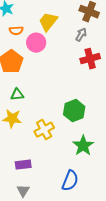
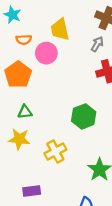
yellow trapezoid: (48, 22) -> (60, 29), turned -50
green hexagon: (74, 111) -> (84, 116), moved

